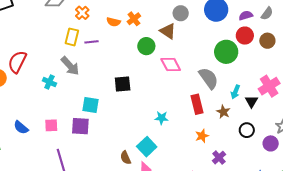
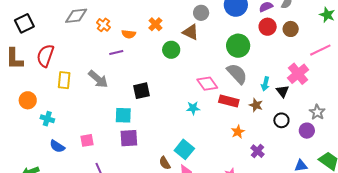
orange semicircle: (114, 22) -> (129, 34), moved
yellow rectangle: (72, 37) -> (64, 80), moved
green circle: (226, 52) -> (238, 46), moved
red semicircle: (17, 62) -> (45, 56), moved
pink diamond: (171, 65) -> (207, 84), moved
cyan cross: (49, 82) -> (47, 119), moved
black square: (123, 84) -> (141, 91), moved
red rectangle: (197, 104) -> (229, 101), turned -54
cyan star: (162, 118) -> (193, 108), moved
purple square: (80, 126) -> (129, 138), moved

